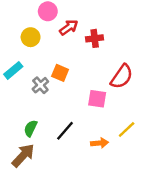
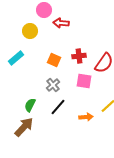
red arrow: (69, 27) -> (61, 23), turned -140
red cross: (95, 38) -> (79, 56), moved
gray cross: (40, 85) -> (53, 85), moved

